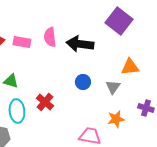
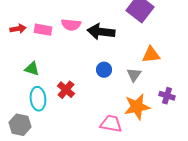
pink semicircle: (50, 37) -> (71, 25), turned -78
orange star: (116, 119) -> (137, 107), size x1.5

